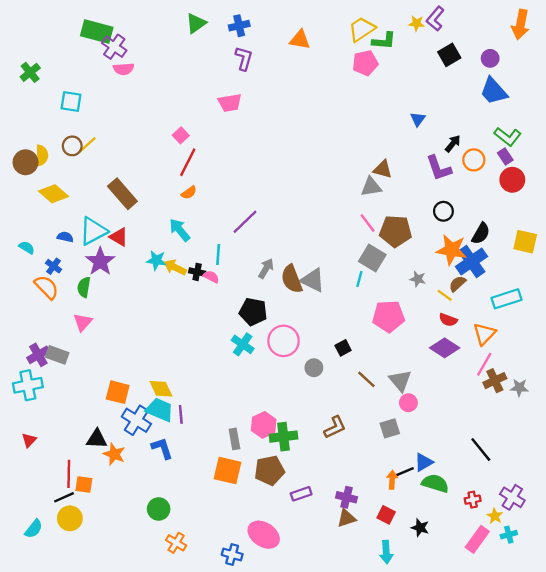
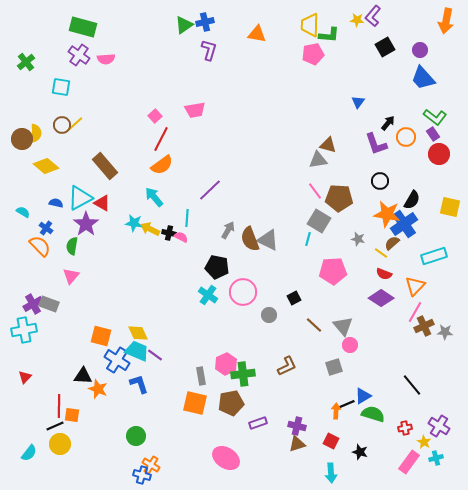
green triangle: (196, 23) -> (184, 25), moved
yellow trapezoid: (362, 29) -> (310, 25), turned -55
purple cross: (114, 47) -> (79, 55), moved
pink trapezoid: (230, 103) -> (195, 110), moved
orange semicircle: (189, 193) -> (162, 165), size x1.6
purple line: (181, 414) -> (155, 355), turned -49
blue cross: (232, 555) -> (142, 475), moved

